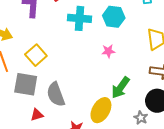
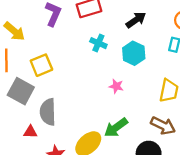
cyan cross: (80, 18) -> (98, 43), size x0.7
red triangle: (37, 115) -> (30, 132), moved

